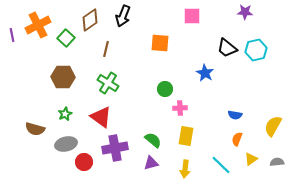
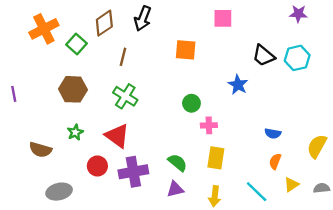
purple star: (245, 12) -> (298, 14), moved
purple line: (12, 35) -> (14, 94), moved
gray ellipse: (66, 144) -> (59, 192), moved
red circle: (84, 162) -> (97, 166), moved

